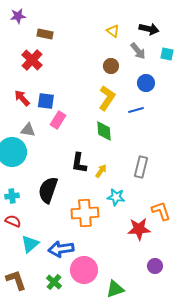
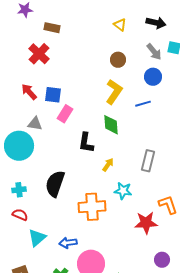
gray arrow: (138, 51) -> (154, 52), moved
black L-shape: (79, 163) -> (86, 143), moved
blue arrow: (61, 249) -> (68, 243), size x0.7

